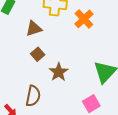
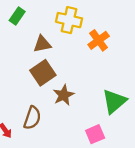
brown square: (38, 54) -> (43, 73), size x1.6

